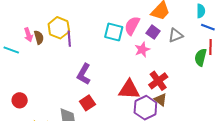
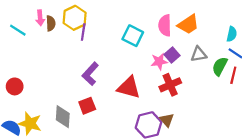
pink semicircle: (132, 26) -> (165, 25), moved, turned -42
purple square: (153, 32) -> (172, 55), moved
green semicircle: (201, 57) -> (220, 66), moved
red cross: (158, 81) -> (170, 85), moved
red triangle: (129, 90) -> (129, 87), moved

